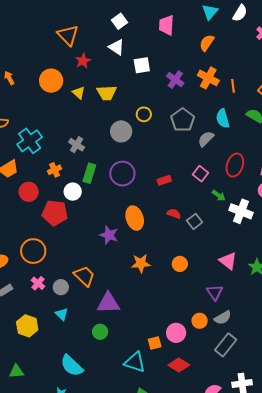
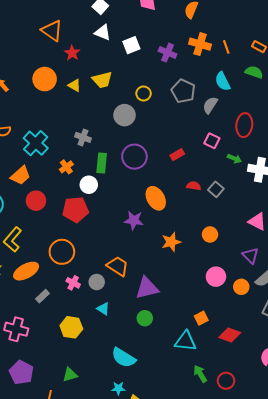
red circle: (29, 192) -> (36, 201), moved
pink circle: (176, 333) -> (216, 277), moved

